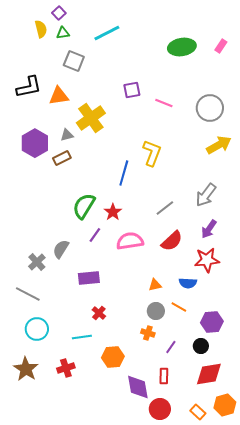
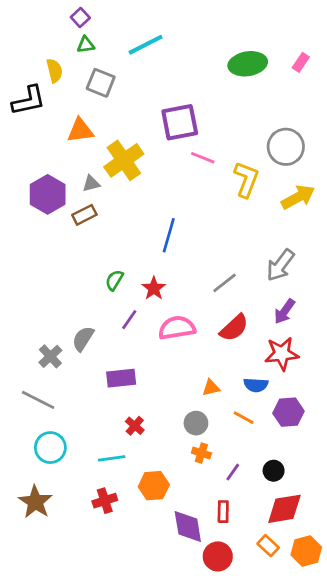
yellow semicircle: (41, 29) -> (54, 71), moved
black L-shape: (29, 87) -> (29, 101), moved
purple square: (132, 90) -> (180, 122), size x1.6
pink line: (164, 103) -> (203, 158), moved
yellow L-shape: (152, 153) -> (246, 179), moved
green semicircle: (84, 206) -> (114, 280), size x0.6
gray circle: (156, 311) -> (196, 423), moved
purple hexagon: (212, 322) -> (289, 412), moved
red cross: (66, 368) -> (105, 501), moved
orange rectangle: (198, 412) -> (268, 546), moved

